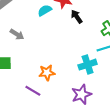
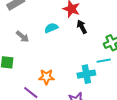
cyan semicircle: (45, 10) -> (51, 28), moved

